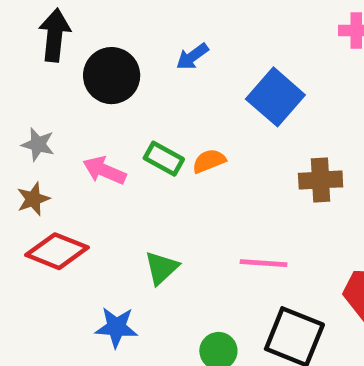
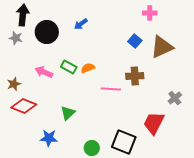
blue square: (275, 97) -> (135, 41), moved, size x0.6
gray star: (38, 144) -> (16, 38), moved
pink line: (264, 263) -> (111, 89), moved

